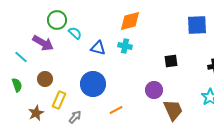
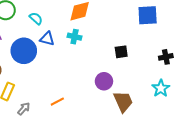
cyan semicircle: (75, 33) -> (36, 18), moved
blue circle: (93, 84) -> (24, 51), moved
orange line: (116, 110) -> (57, 102), moved

